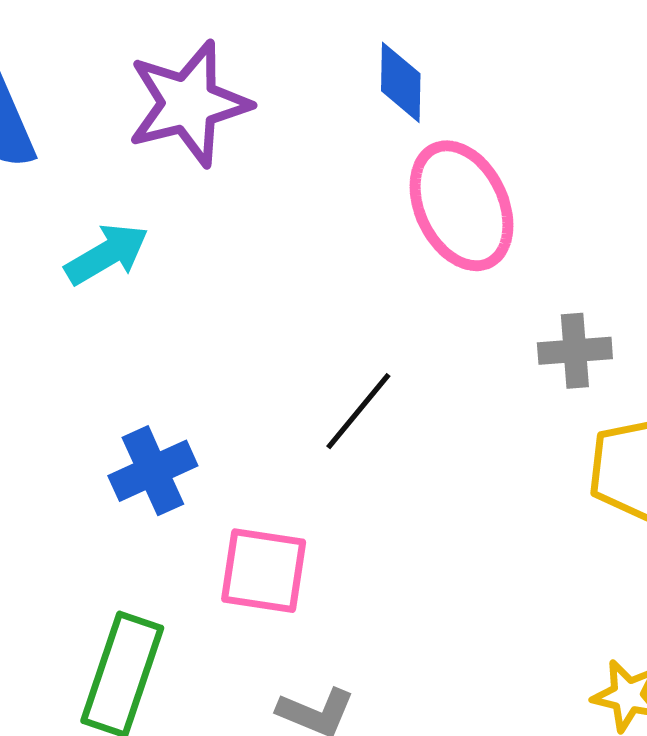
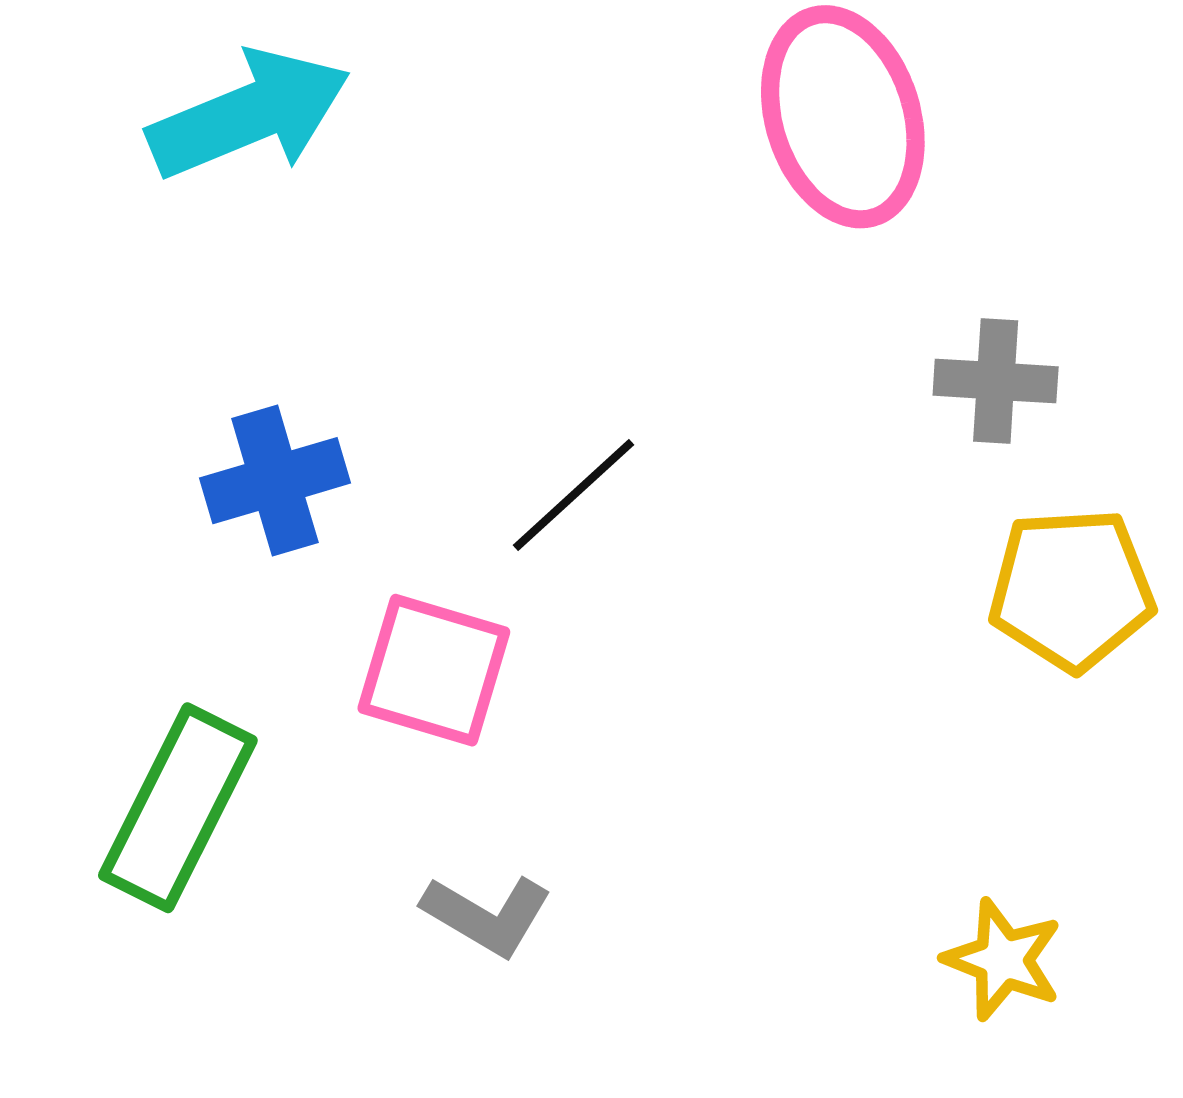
cyan arrow: (107, 254) -> (249, 114), size x1.4
black line: (358, 411) -> (574, 495), moved

